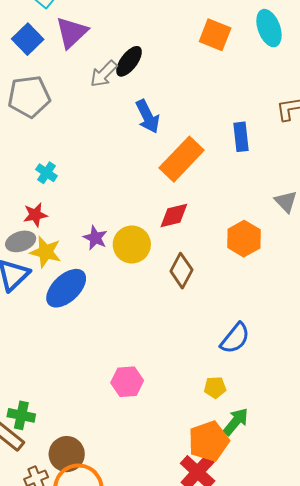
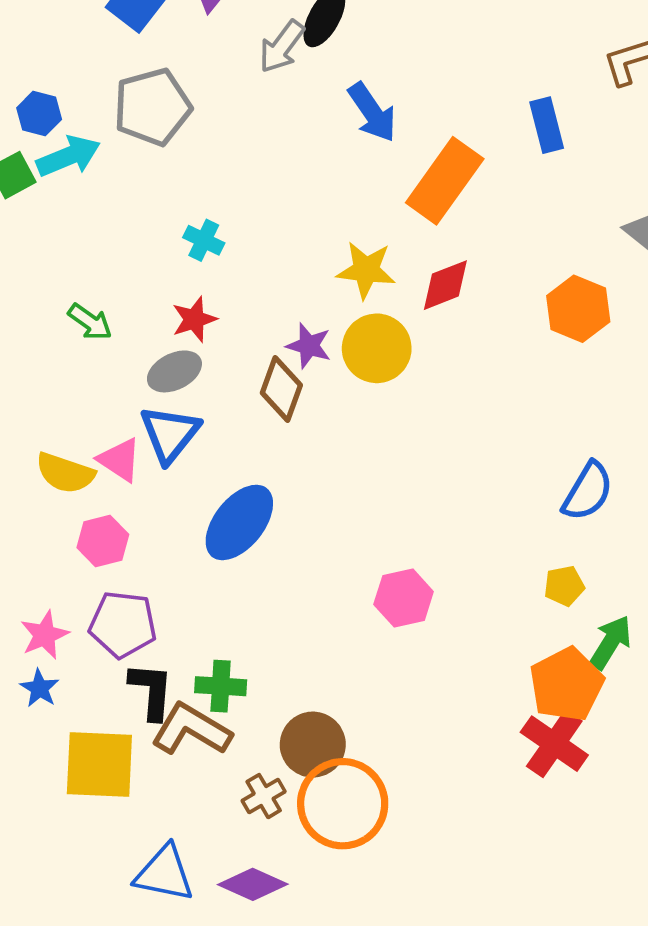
yellow star: (46, 252) -> (366, 270), moved
brown diamond: (181, 271) -> (281, 389), moved
blue ellipse: (66, 288) -> (239, 522), moved

